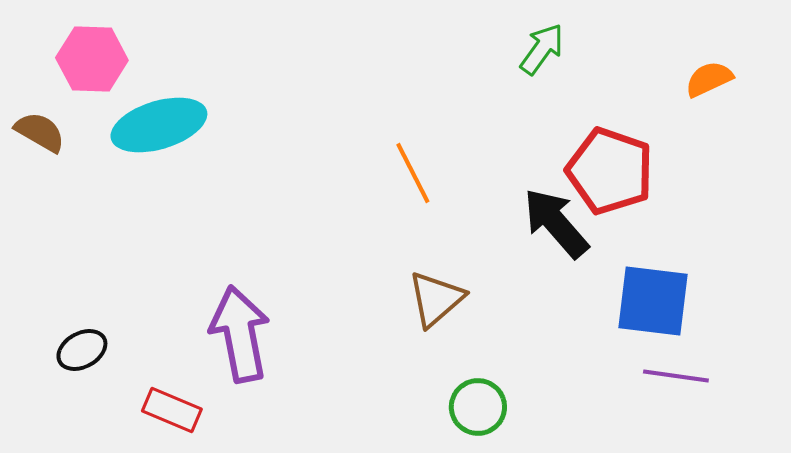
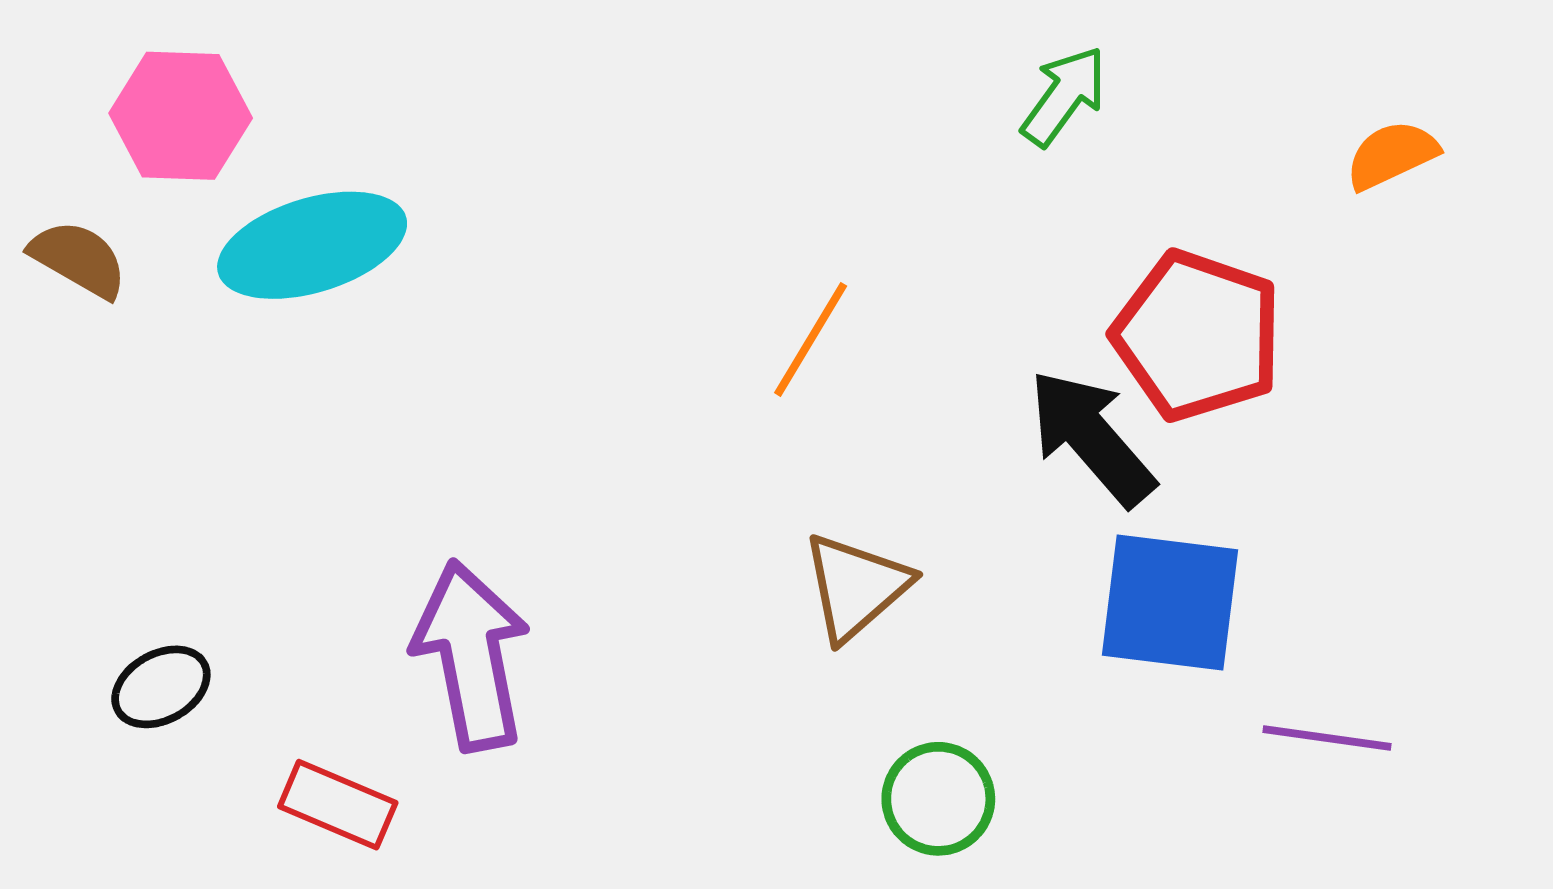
orange line: (413, 173) -> (811, 339), turned 58
blue square: (653, 301) -> (1170, 603), moved

